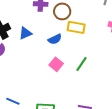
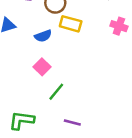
green line: (81, 64) -> (56, 92), moved

